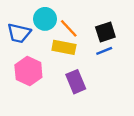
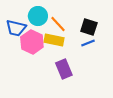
black square: (105, 32) -> (89, 27), turned 36
pink hexagon: (28, 71) -> (32, 42), moved

